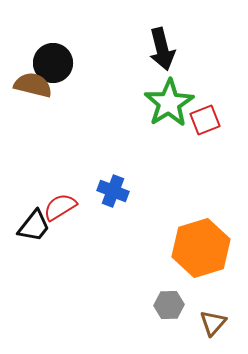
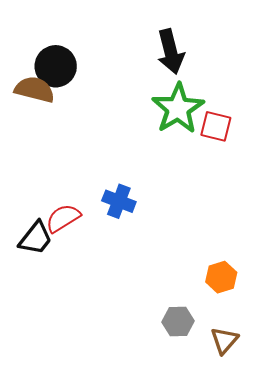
red square: (205, 120) -> (216, 126), turned 36
orange hexagon: (201, 248) -> (221, 277), moved, size x0.5

